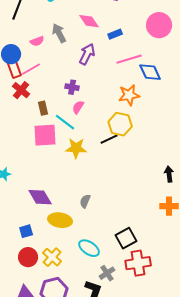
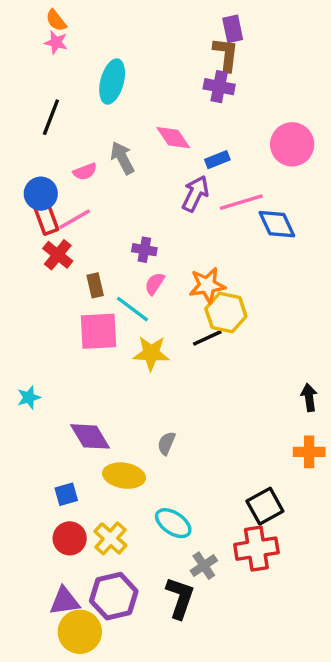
purple arrow: (87, 54) -> (195, 194), moved
orange star: (129, 95) -> (207, 285), moved
black square: (126, 238) -> (265, 506), moved

